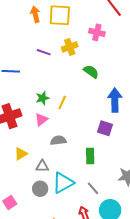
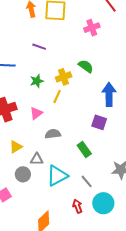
pink cross: (97, 32) -> (92, 28), turned -35
yellow cross: (70, 47) -> (64, 77), moved
green star: (43, 98) -> (37, 81), moved
green rectangle: (90, 156) -> (84, 150), turned -35
gray circle: (40, 189) -> (23, 174), moved

